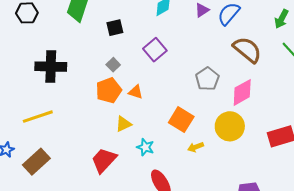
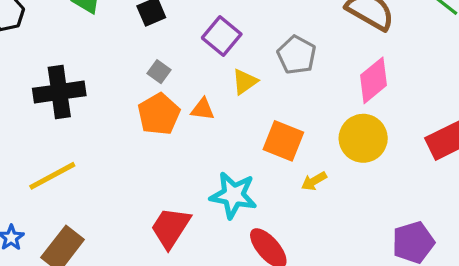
gray pentagon: (207, 79) -> (297, 55), moved
yellow triangle: (123, 124) -> (245, 82), moved
cyan star: (145, 147) -> (233, 195), size x1.6

